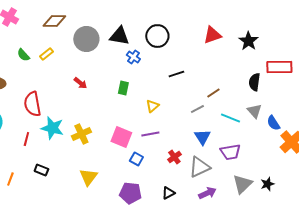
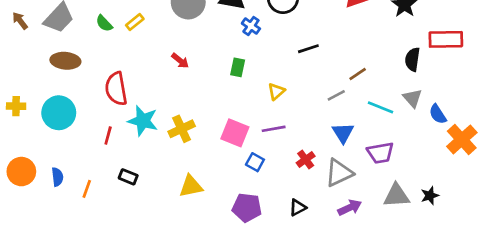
yellow triangle: (88, 177) -> (191, 186), turned 42
gray triangle: (242, 184) -> (396, 196), turned 40

